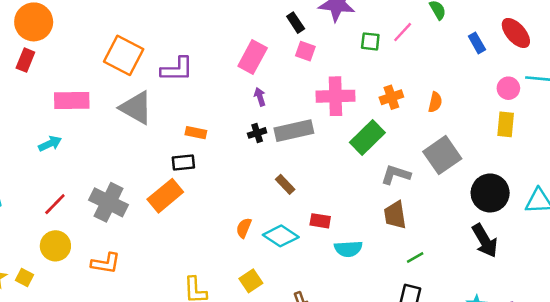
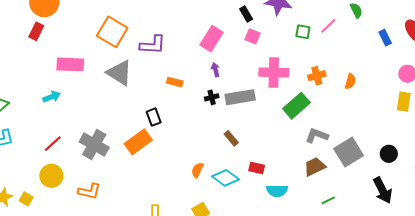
orange rectangle: (196, 133) -> (175, 82), moved
gray square: (442, 155) -> (349, 152), moved
black rectangle: (183, 162) -> (154, 117), turned 72
black circle: (490, 193) -> (389, 154), size x0.6
brown trapezoid: (395, 215) -> (315, 167), turned 70

